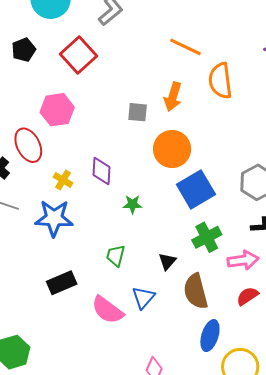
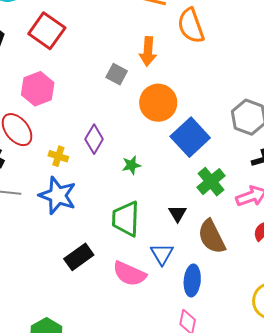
gray square: (138, 112) -> (117, 74), turned 35
purple diamond: (102, 171) -> (94, 139), turned 40
blue star: (54, 218) -> (58, 195), turned 30
green trapezoid: (116, 256) -> (126, 219), size x1.6
blue ellipse: (210, 336) -> (192, 280), moved

